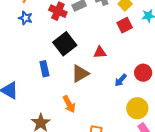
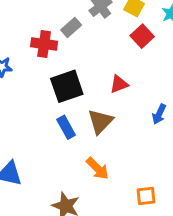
black square: (65, 44) -> (67, 86), turned 35
blue rectangle: (44, 69) -> (66, 127), moved

